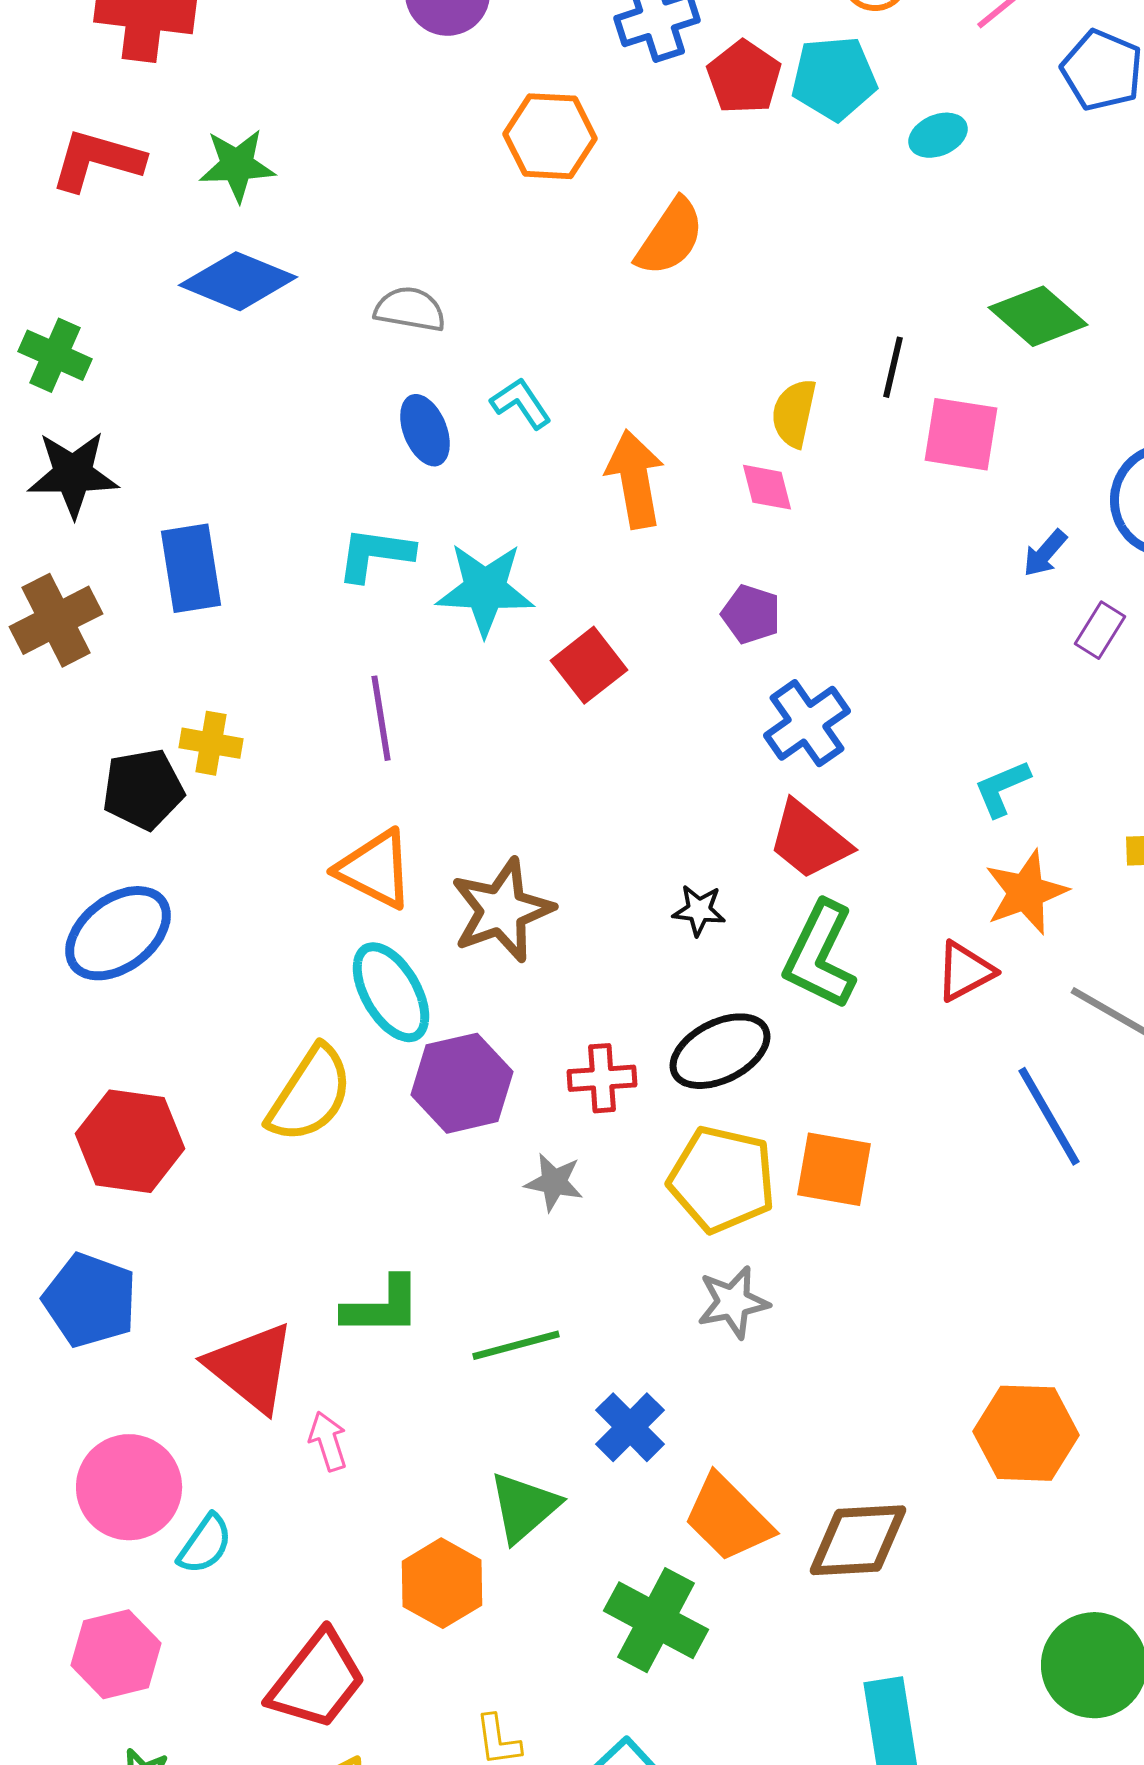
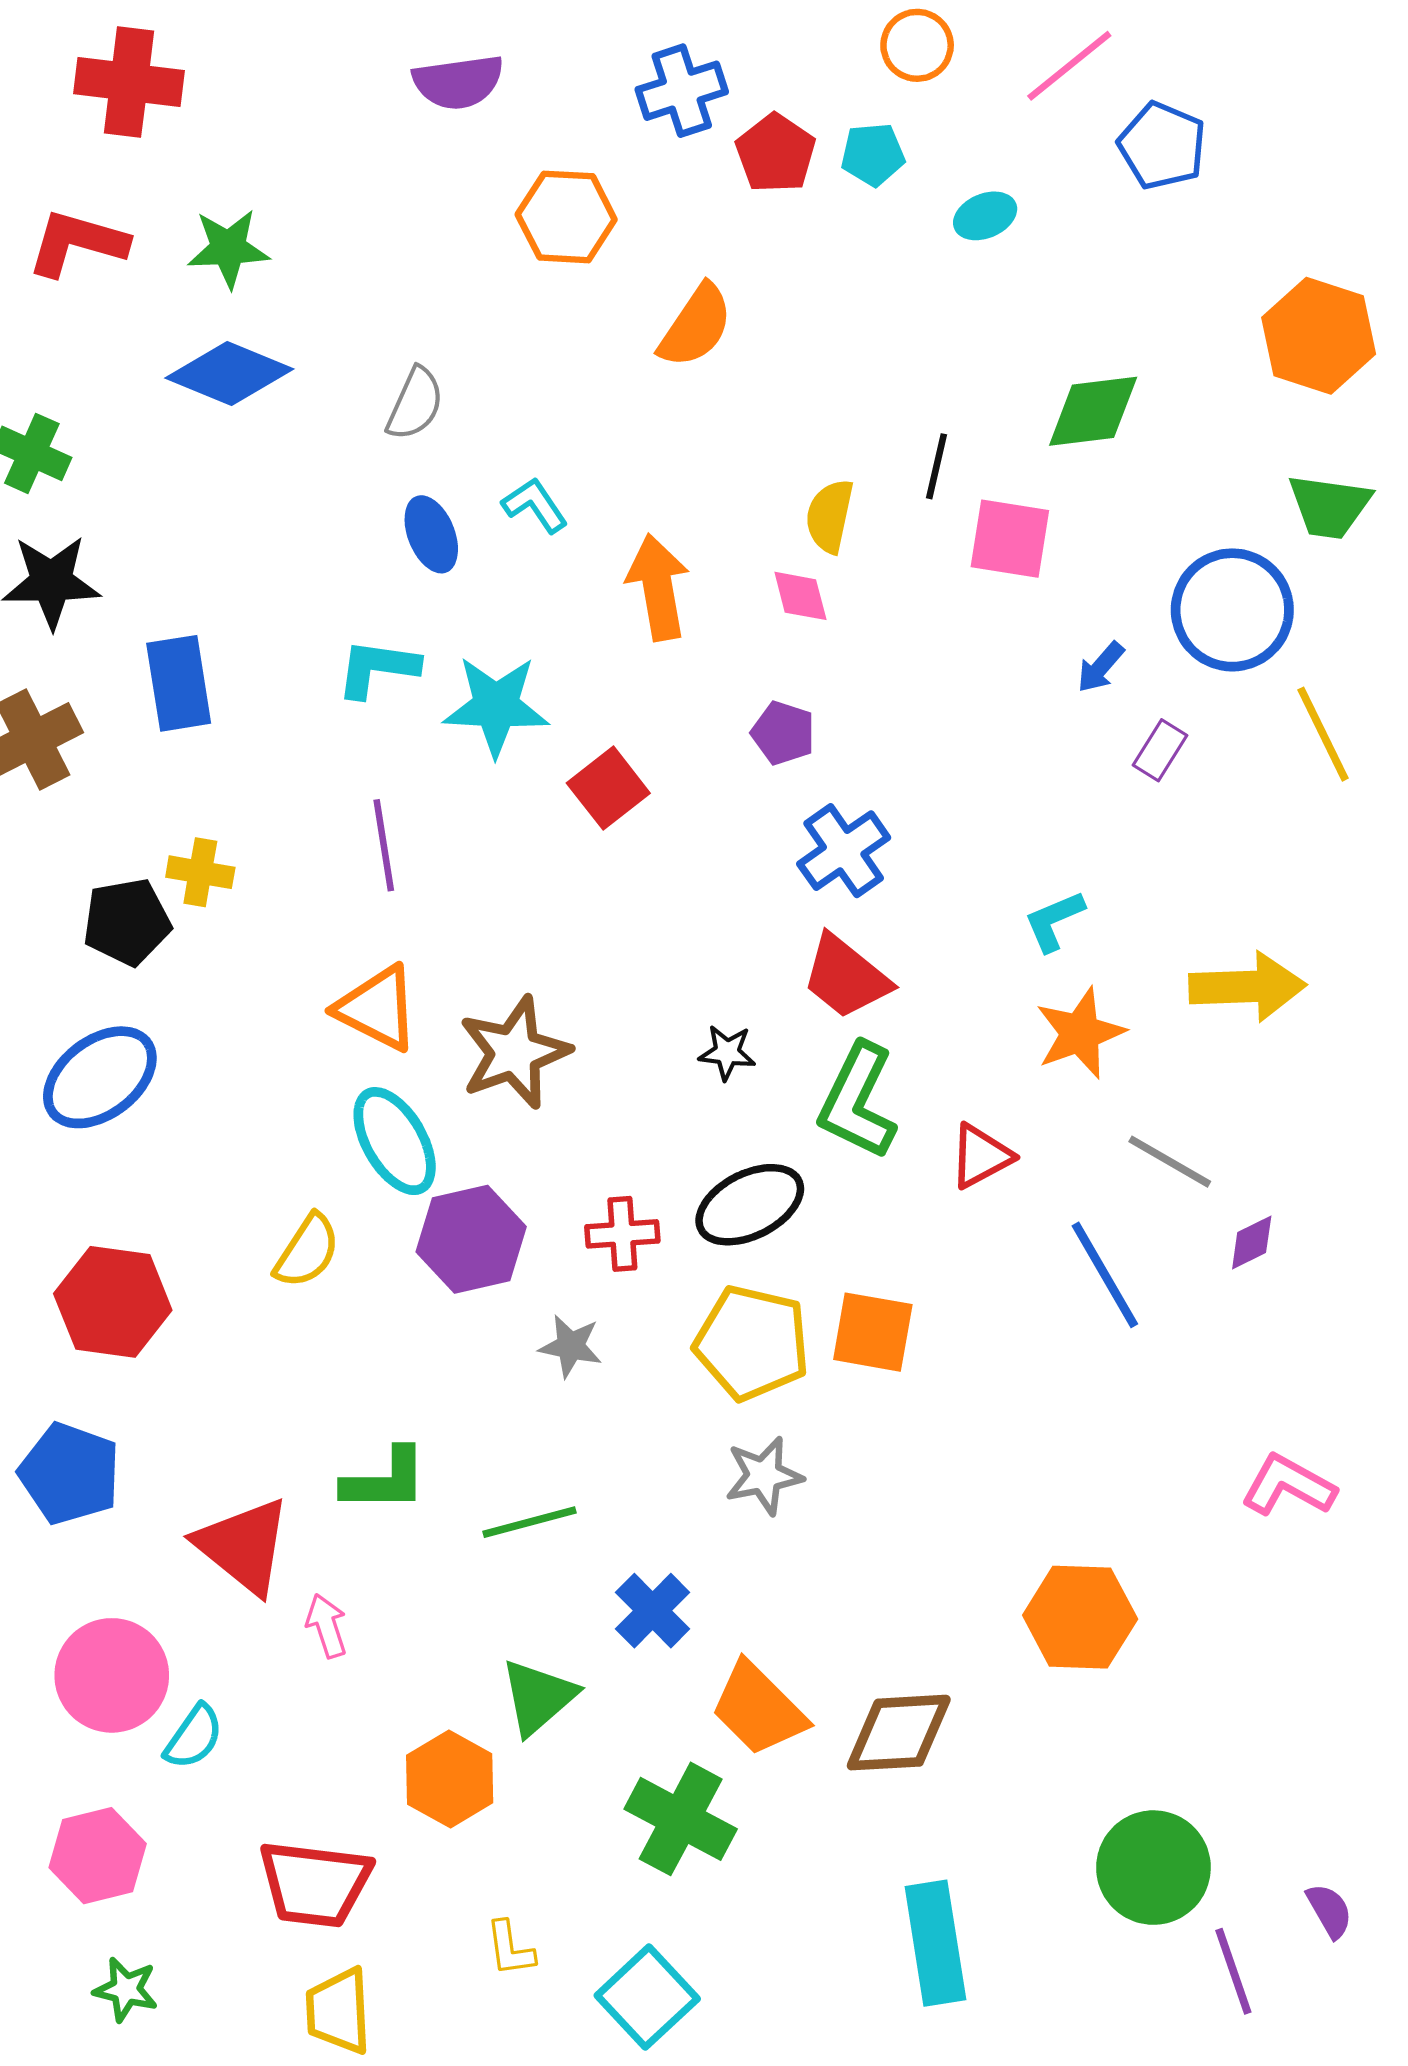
cyan pentagon: (834, 78) -> (873, 154), size x0.7
gray semicircle: (410, 309) -> (415, 404), turned 104
green diamond: (1038, 316) -> (1093, 411), turned -48
red triangle: (965, 971) -> (981, 1156), moved
yellow semicircle: (310, 1094) -> (307, 1251), size x0.7
red trapezoid: (317, 1680) -> (315, 1884), turned 59

